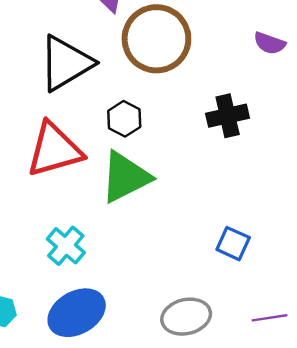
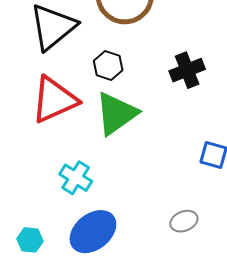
black cross: (228, 116) -> (187, 70), moved
gray ellipse: (186, 317) -> (184, 221), size x0.7

